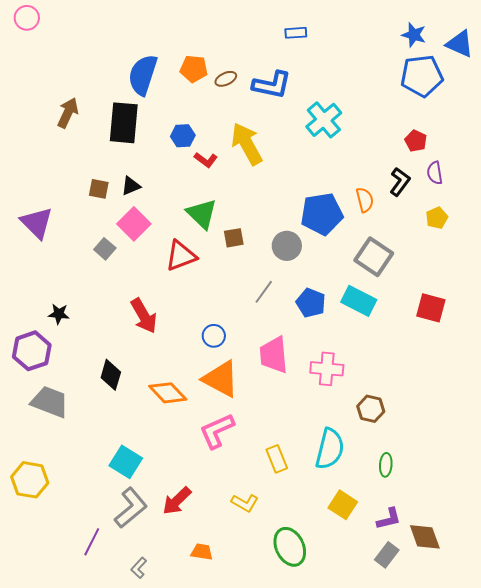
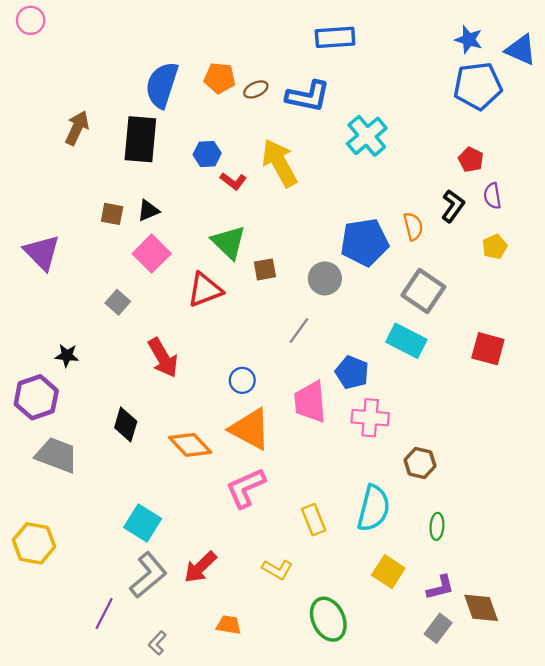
blue rectangle: (296, 33) -> (335, 37), size x1.6
gray square: (105, 249) -> (118, 302), moved
blue pentagon: (311, 303) -> (352, 372), moved

